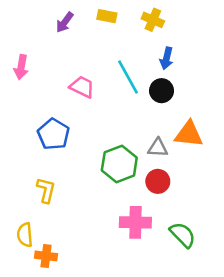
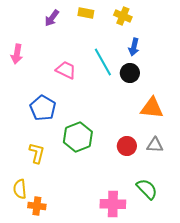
gray triangle: (158, 148) -> (155, 145), moved
green hexagon: (119, 164) -> (78, 137), moved
pink cross: (135, 222) -> (113, 204), moved

